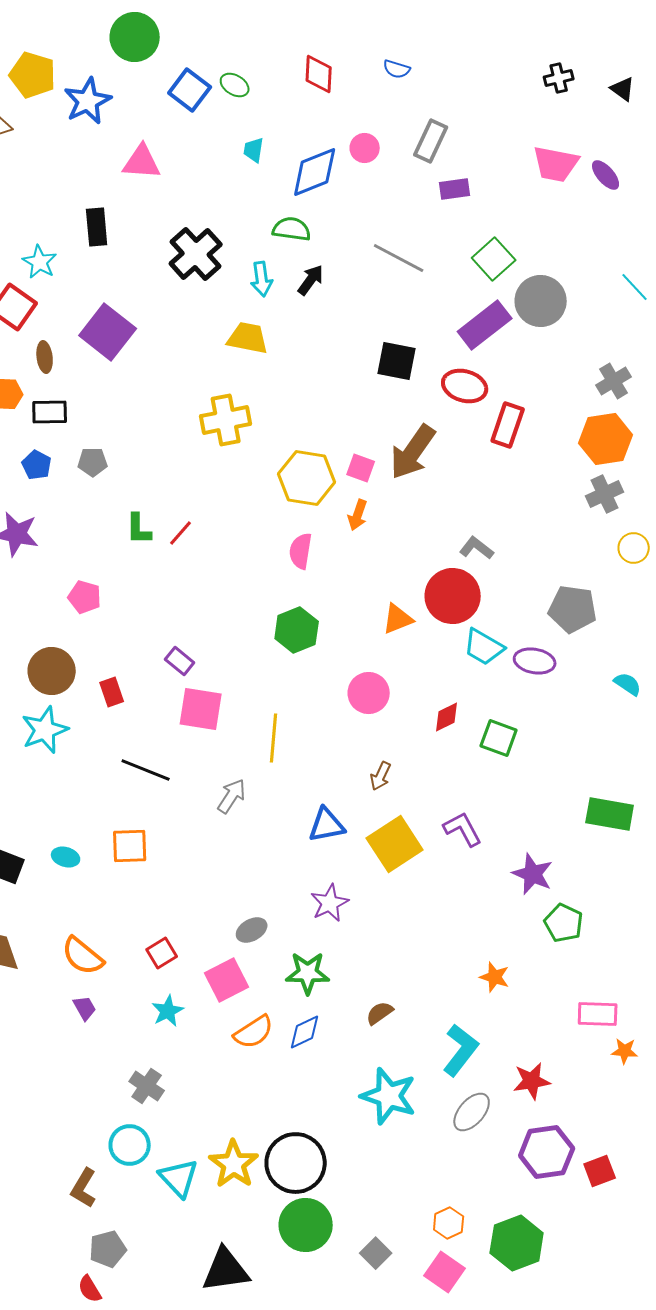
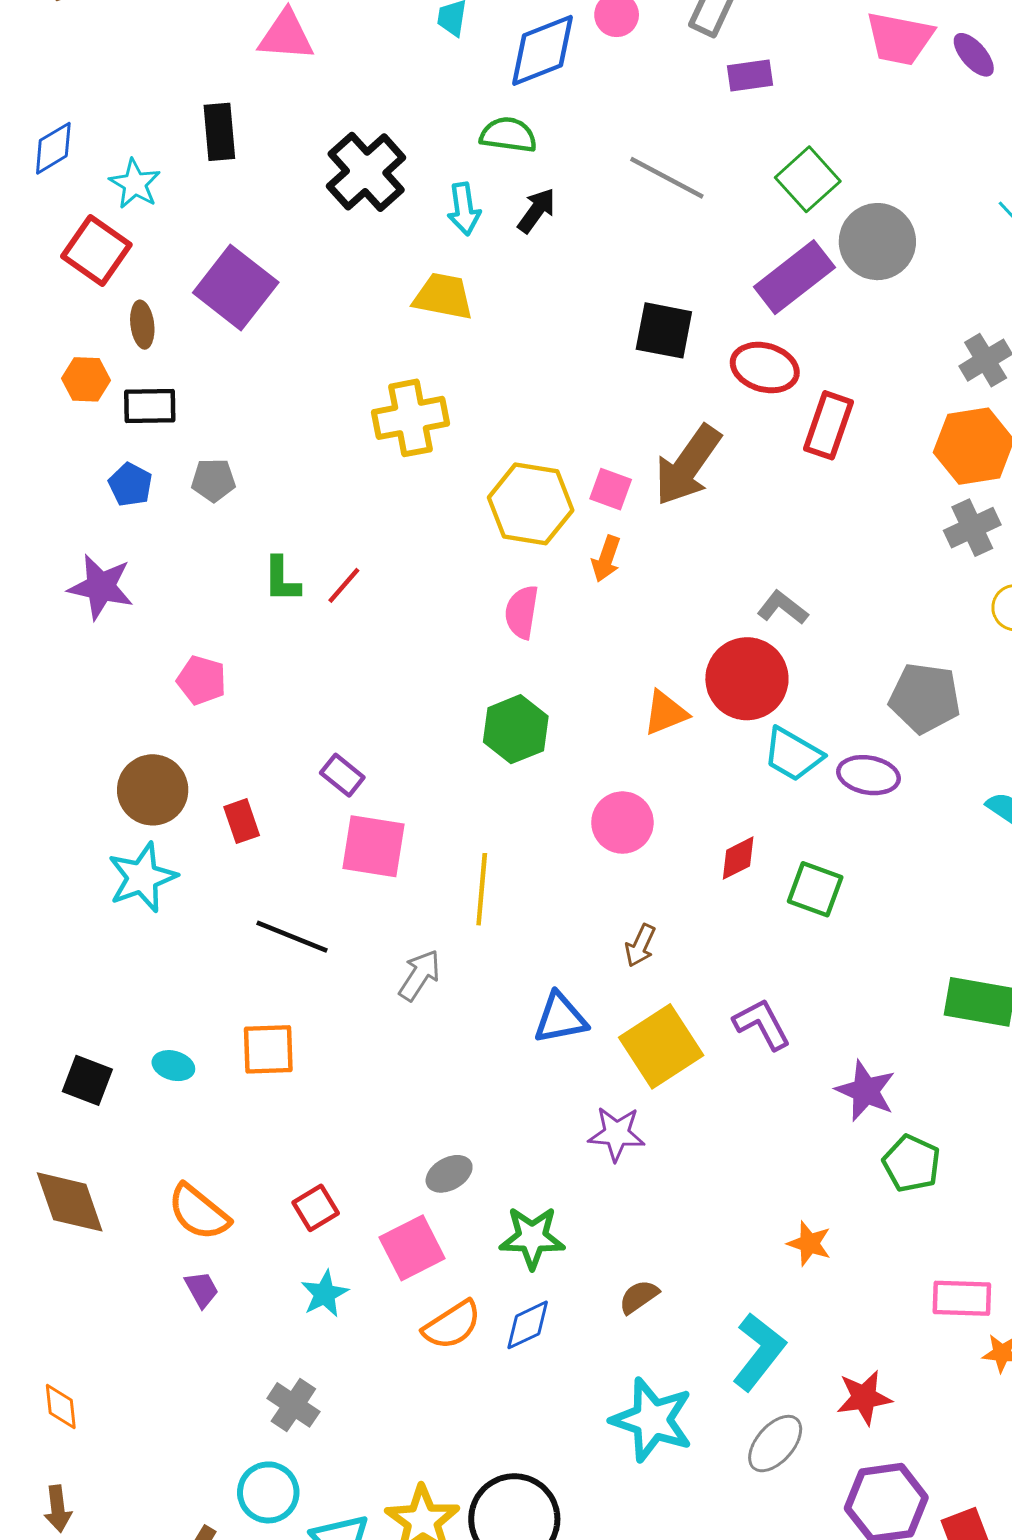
purple star: (330, 903) -> (617, 1134), moved, turned 30

